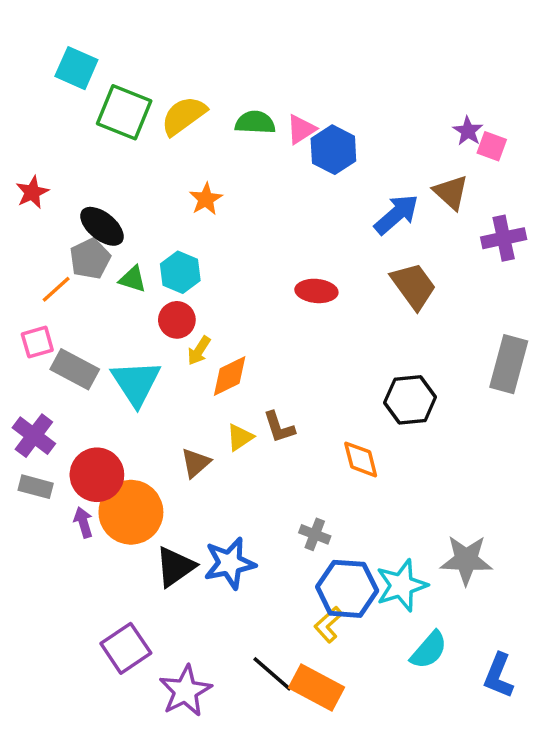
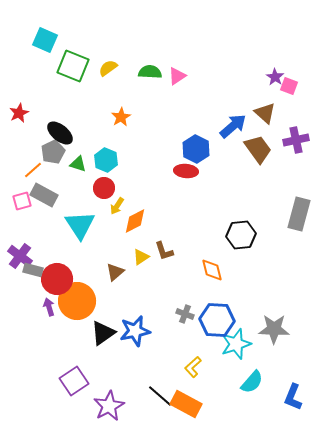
yellow semicircle: (184, 116) -> (108, 68), size x0.7
blue hexagon: (333, 150) -> (196, 149), moved
brown trapezoid: (413, 286) -> (258, 149), moved
gray rectangle: (75, 369) -> (44, 195), moved
gray rectangle: (36, 487) -> (33, 270), moved
blue hexagon: (347, 589) -> (217, 320), moved

